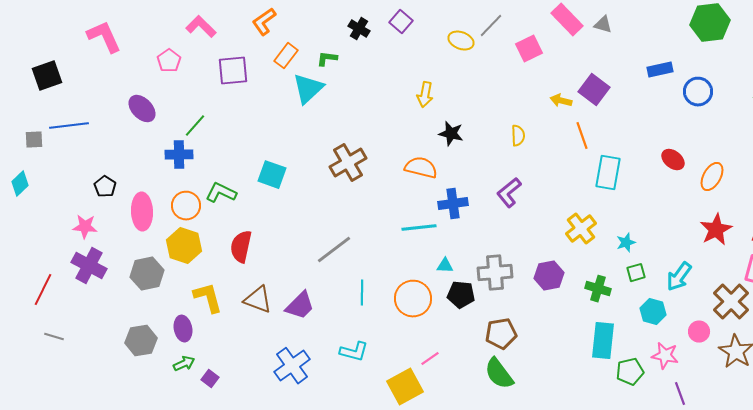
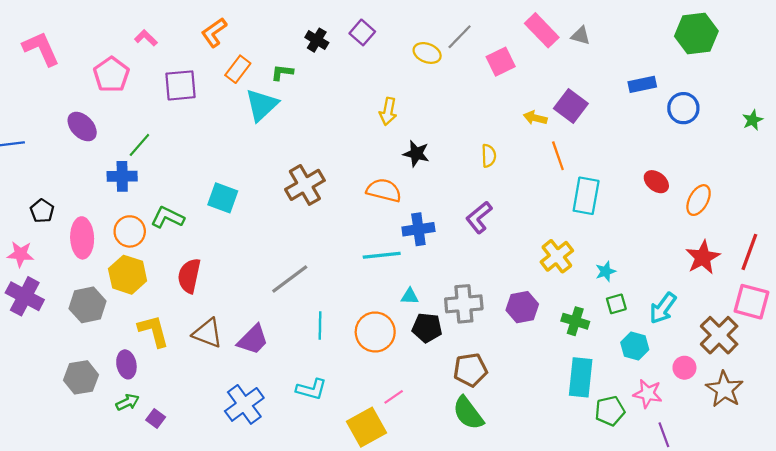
pink L-shape: (201, 27) -> (146, 38), size x0.7
pink pentagon: (169, 61) -> (111, 75), size x1.4

